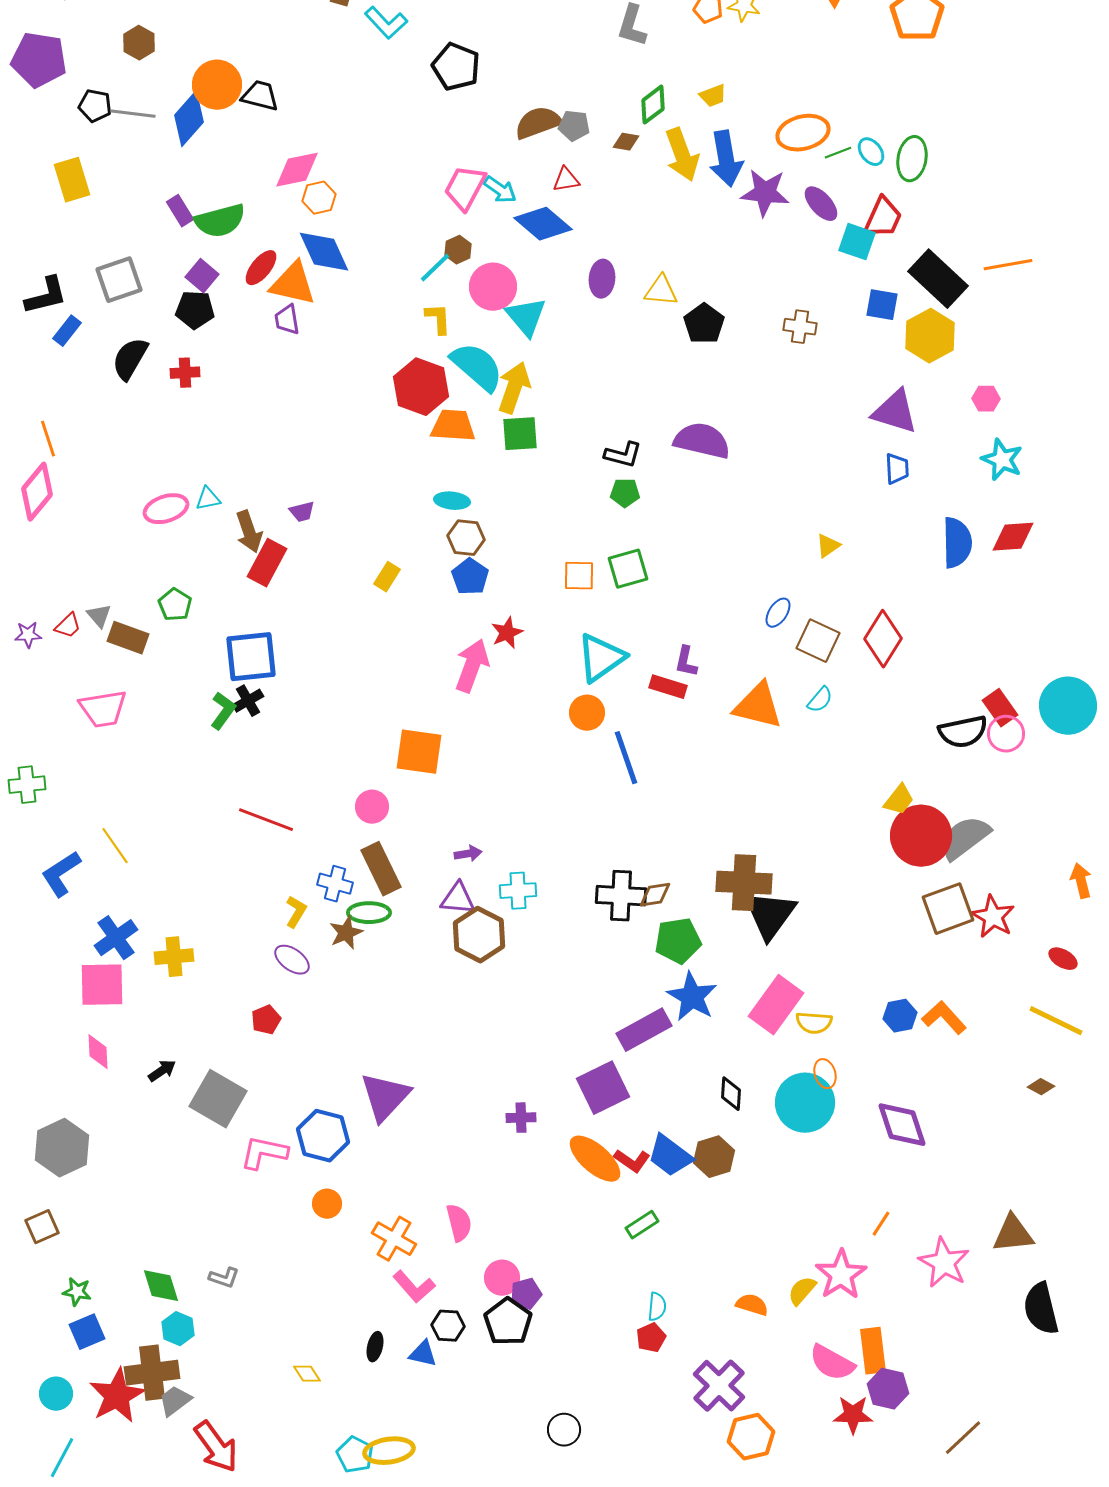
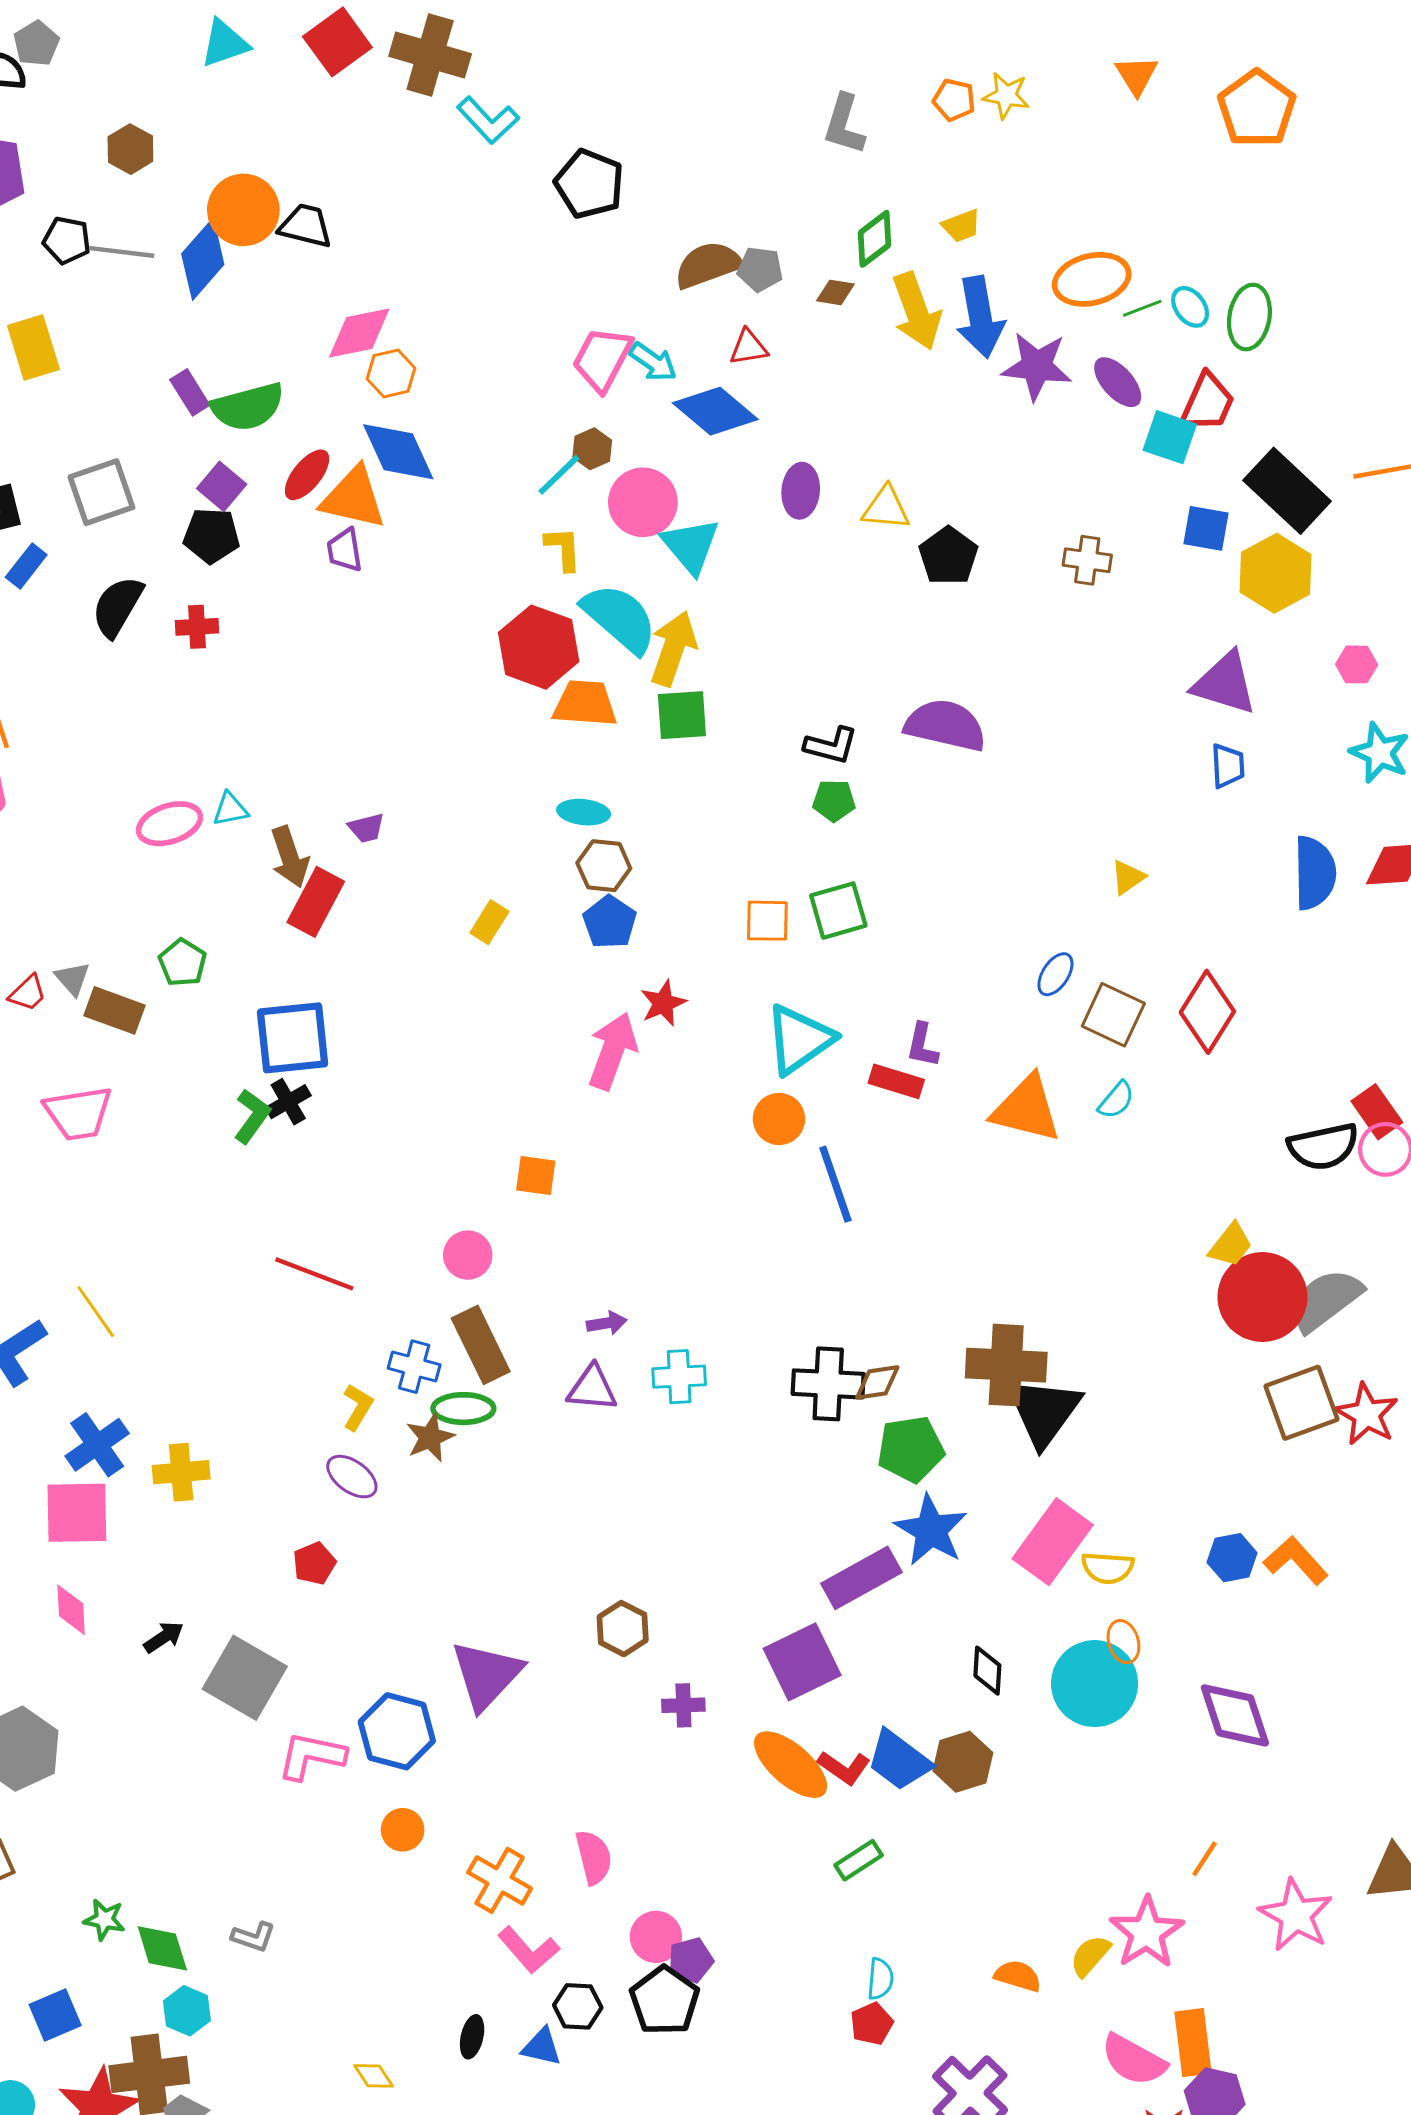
orange square: (419, 752) -> (536, 1175), size x0.6
brown hexagon: (479, 935) -> (623, 1629), moved, size x0.7
green star: (77, 1292) -> (104, 1920), moved

